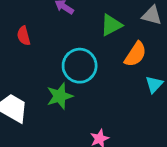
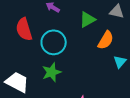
red semicircle: (24, 36) -> (24, 29), size x1.6
cyan circle: (80, 66) -> (54, 42), moved

